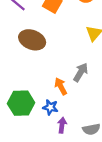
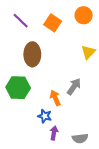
brown ellipse: (32, 40) -> (32, 54), turned 65
green hexagon: (21, 103) -> (18, 88), moved

